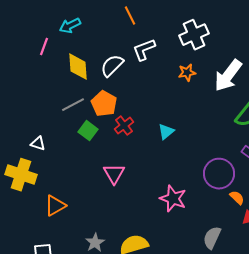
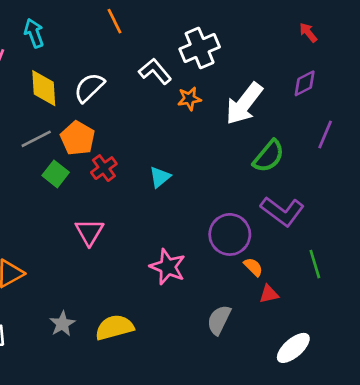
cyan arrow: (70, 26) -> (34, 33), turned 95
white L-shape: (144, 50) -> (155, 71), moved, turned 70

